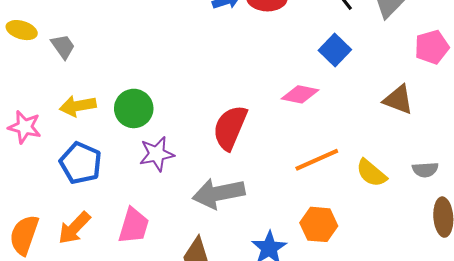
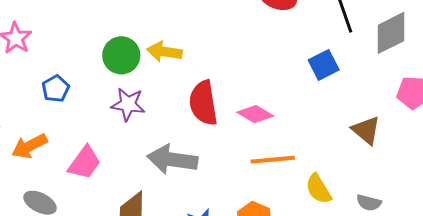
pink diamond: (300, 94) -> (255, 114), moved
yellow arrow: (78, 106) -> (165, 52), moved
red semicircle: (230, 128) -> (203, 103), turned -51
blue pentagon: (81, 163) -> (56, 89), size x0.7

